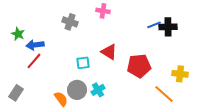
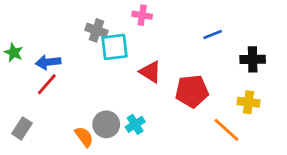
black cross: (168, 27) -> (253, 59), moved
green star: (18, 34) -> (14, 52), moved
cyan square: (83, 63) -> (114, 47), moved, size x1.5

